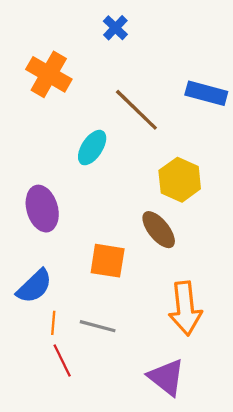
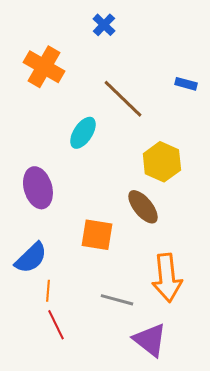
blue rectangle: (206, 93) -> (186, 84), size x0.6
gray line: (98, 326) -> (117, 300), moved

